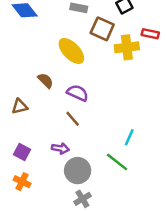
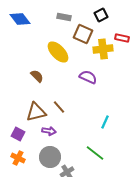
purple semicircle: (78, 93) -> (88, 77), moved
brown triangle: (20, 106) -> (36, 112), moved, size x1.5
green line: (117, 162) -> (95, 153), moved
gray circle: (78, 171) -> (50, 157), moved

